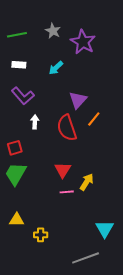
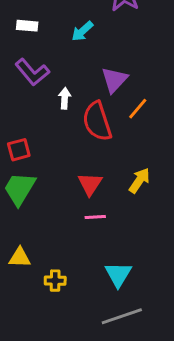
white arrow: (35, 122) -> (65, 98), moved
yellow arrow: (87, 182) -> (139, 180), moved
cyan triangle: (105, 229) -> (118, 274), moved

